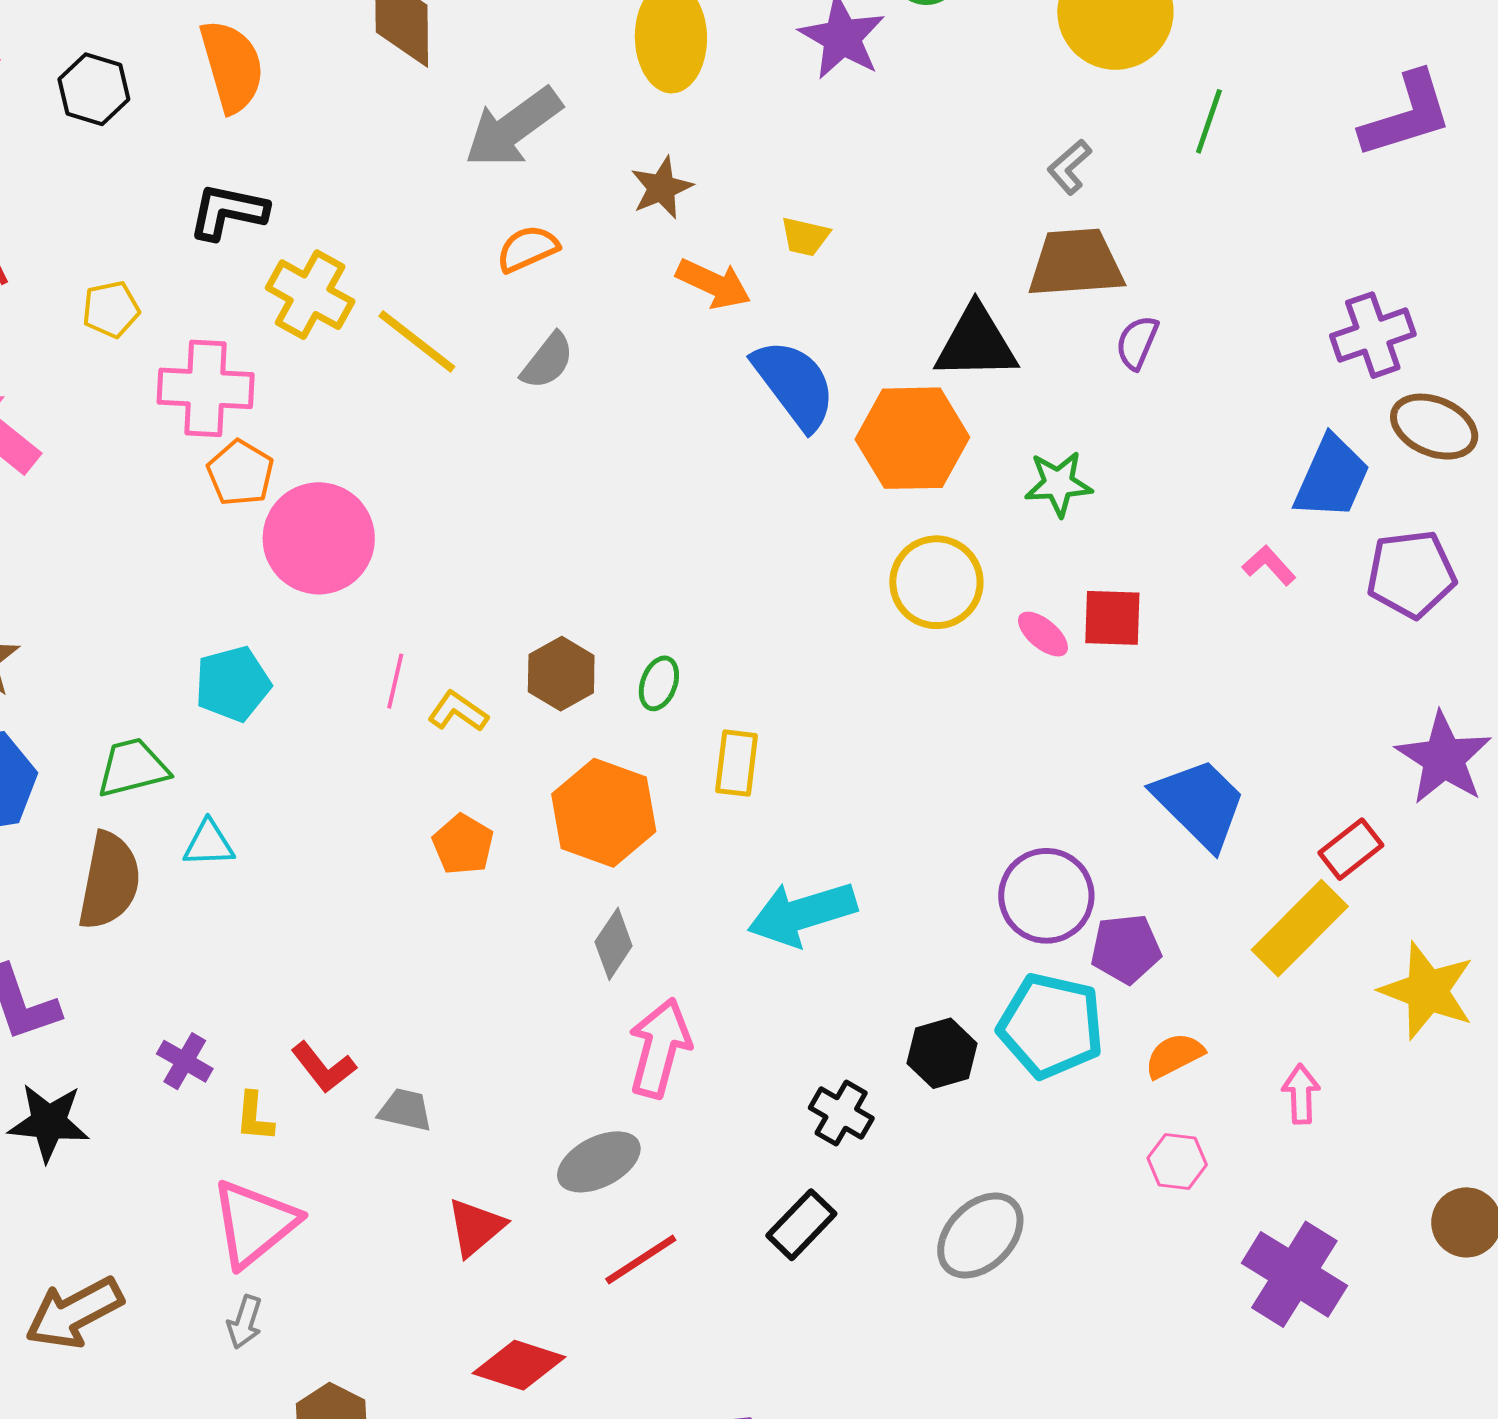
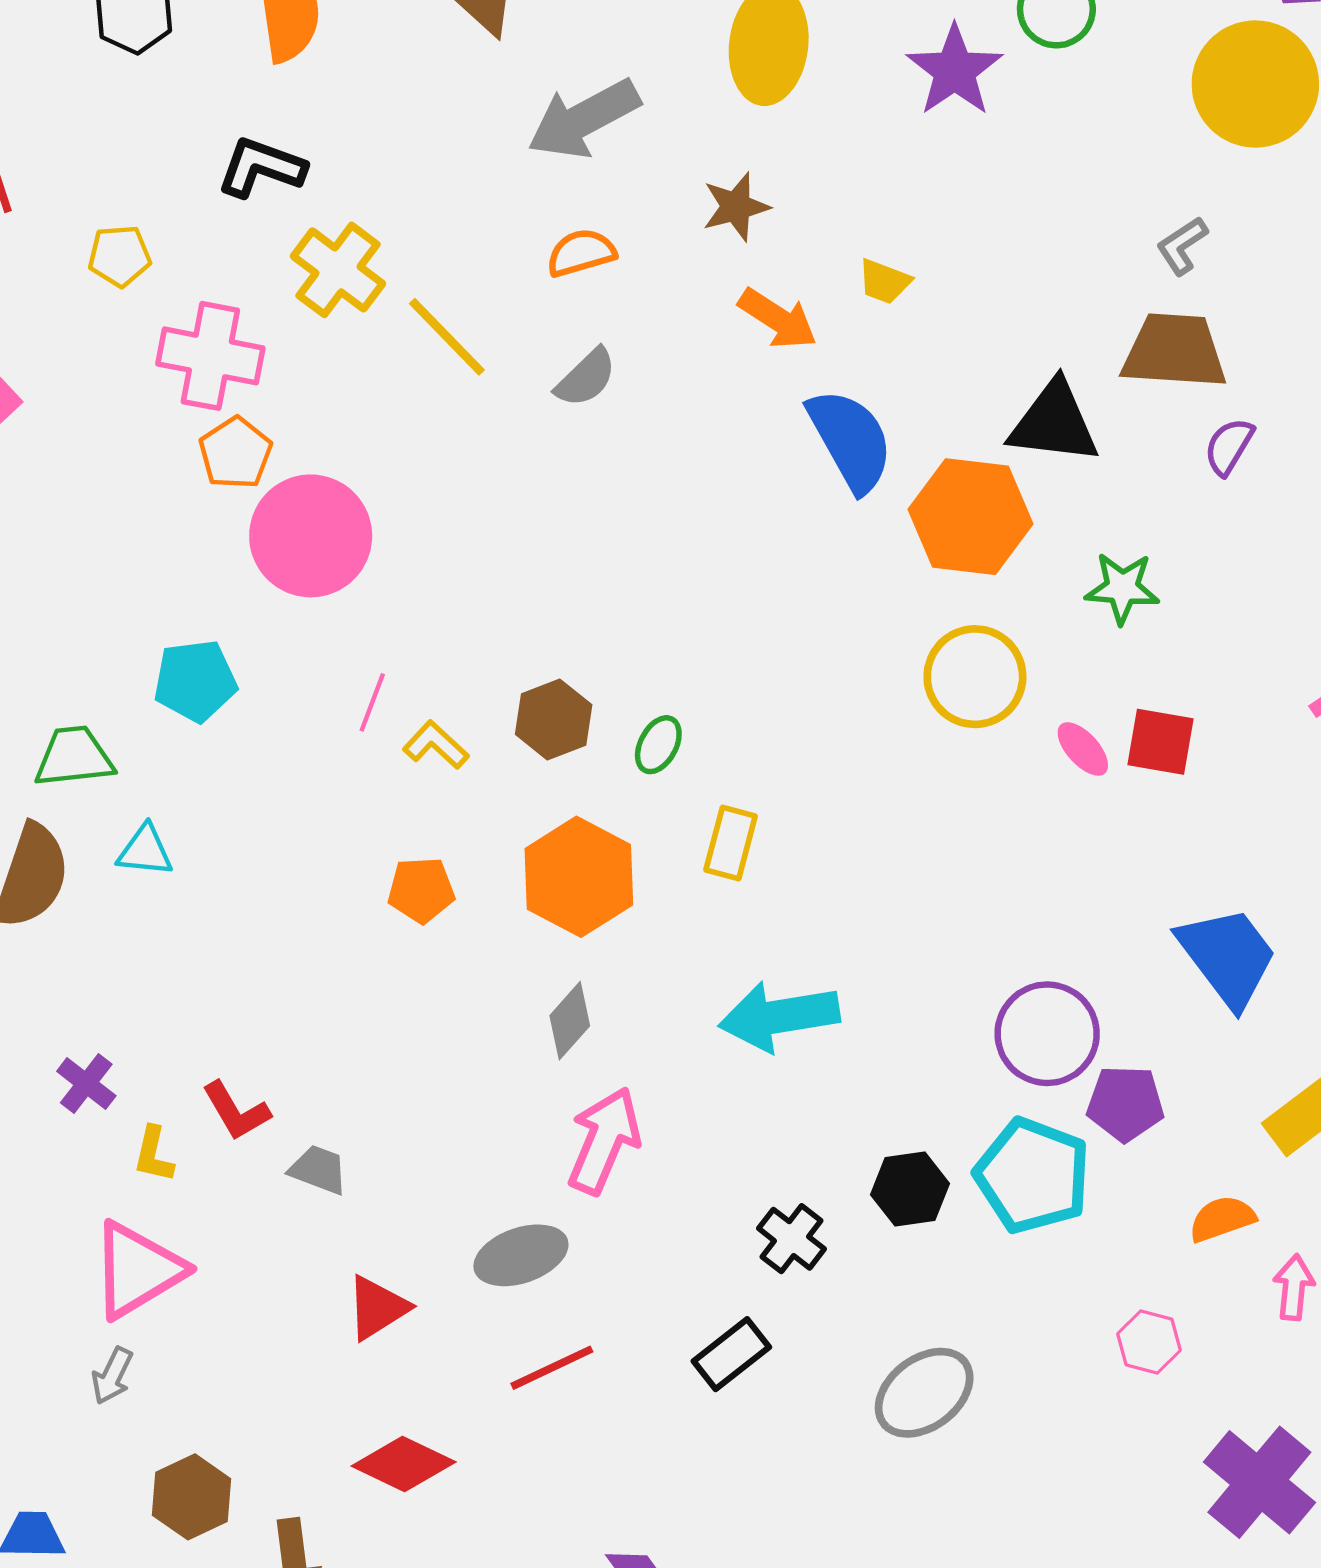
orange pentagon: (463, 844) -> (421, 890), turned 30
orange semicircle: (1174, 1056) -> (1222, 1219), moved

